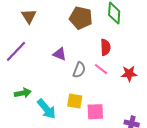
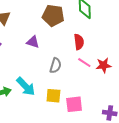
purple triangle: (60, 54) -> (33, 42), moved
pink line: (101, 69) -> (84, 63), moved
cyan arrow: (47, 109) -> (26, 86), moved

